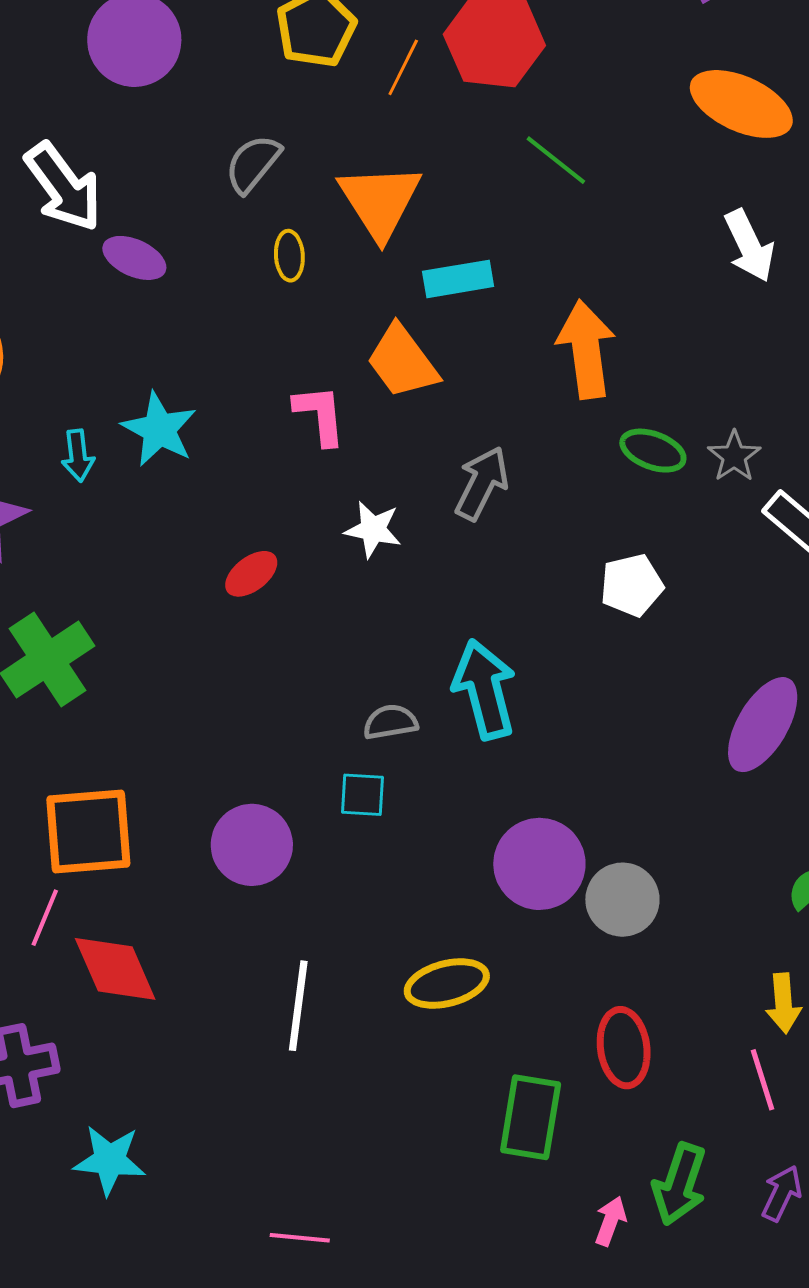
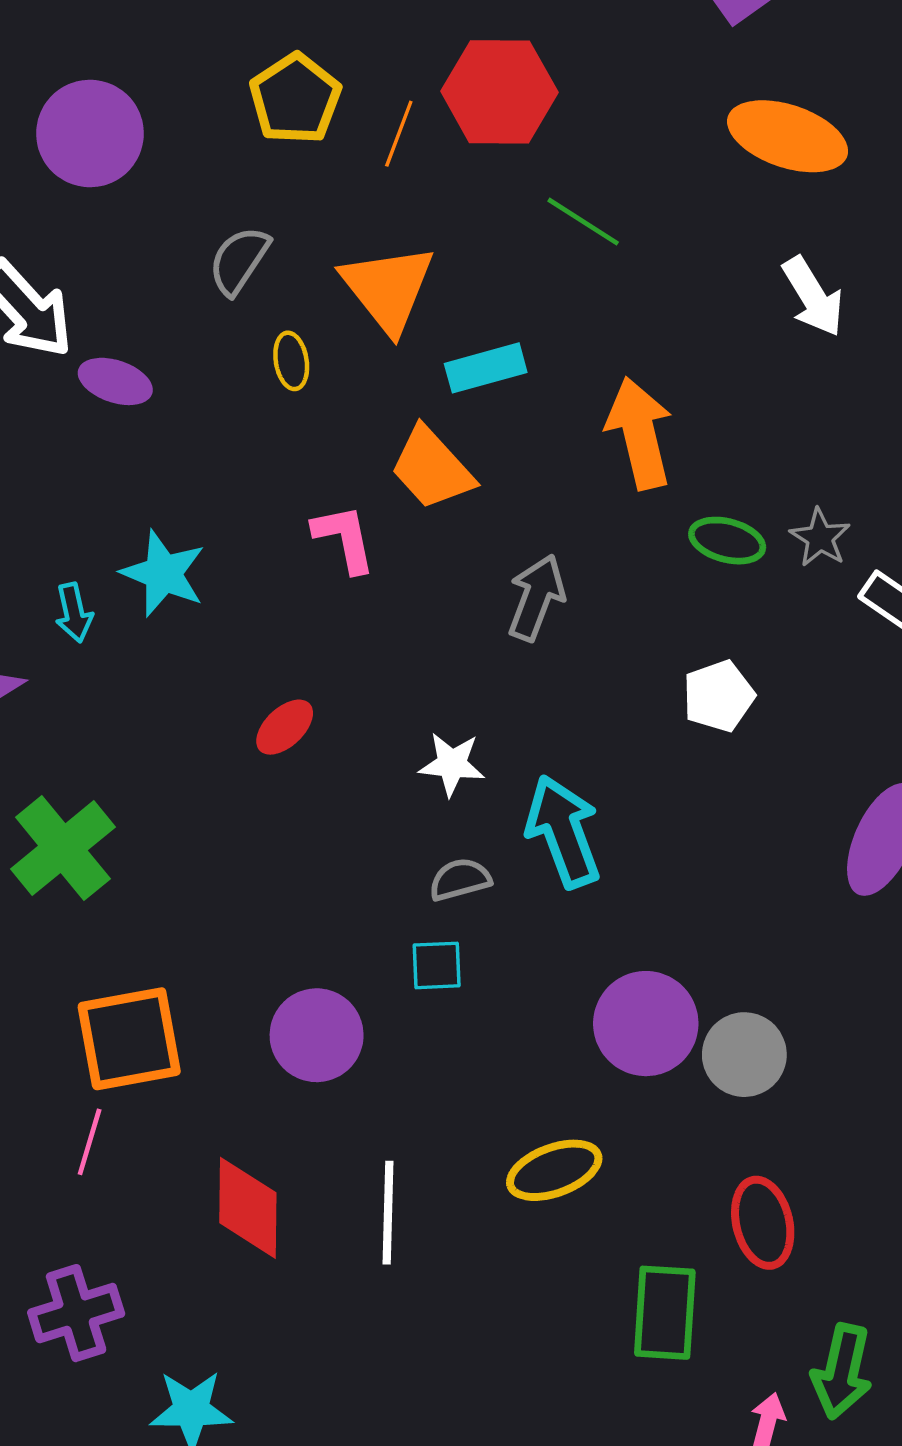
white star: (373, 529) -> (452, 764), moved
red diamond: (115, 969) -> (248, 1208), moved, turned 30

